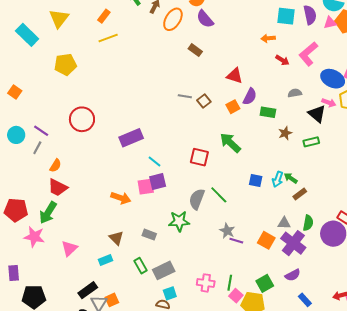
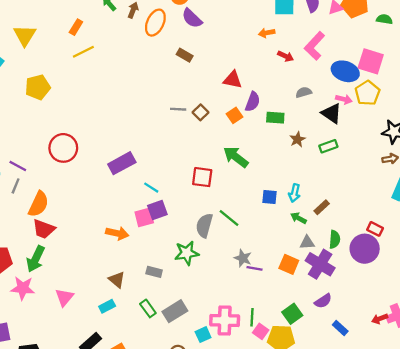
orange semicircle: (55, 166) -> (38, 204), size x1.6
green arrow: (291, 178) -> (298, 218), moved
pink cross: (206, 283) -> (225, 320), size x1.4
cyan square: (170, 293) -> (203, 335), moved

